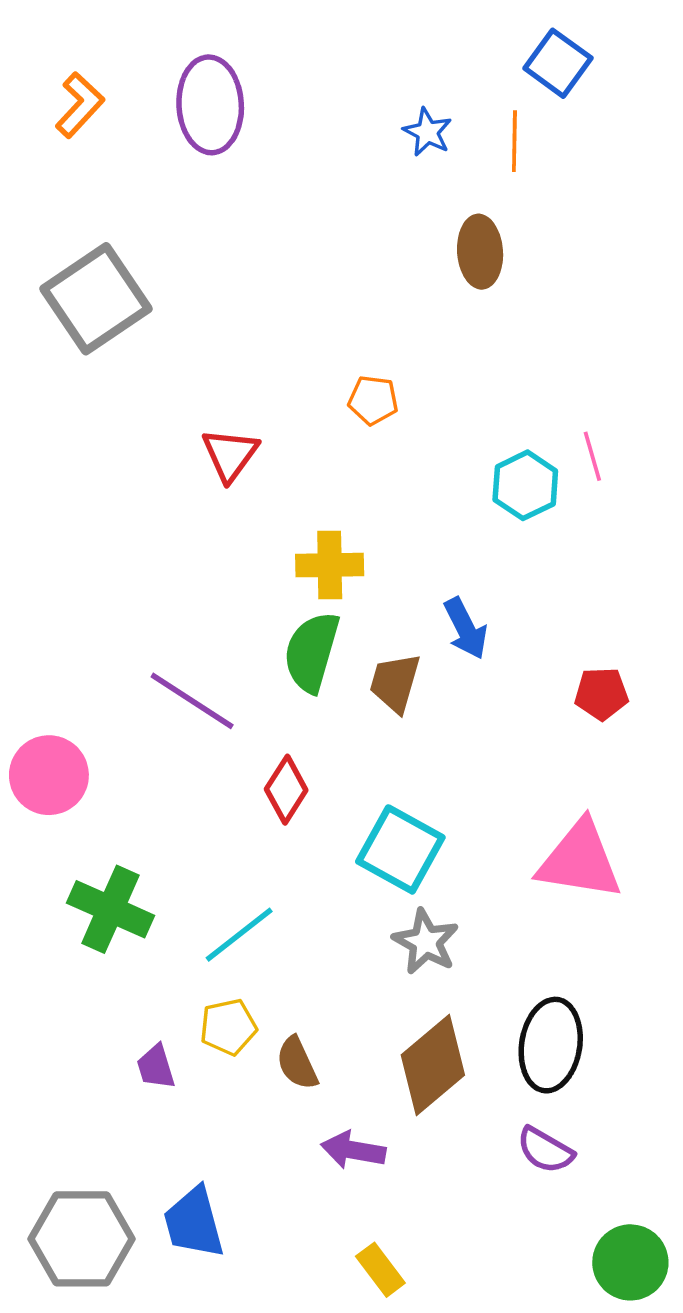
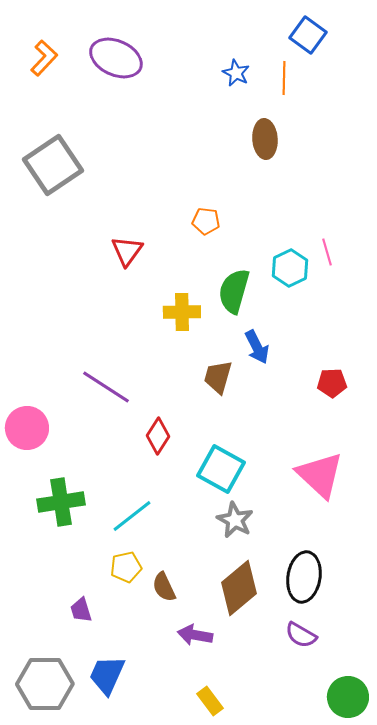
purple ellipse: (210, 105) -> (116, 58), turned -63
green semicircle: (312, 652) -> (234, 291), moved
pink triangle: (580, 860) -> (320, 475), turned 34
green cross: (110, 909) -> (61, 502), turned -33
purple trapezoid: (156, 1067) -> (81, 610), moved
blue trapezoid: (194, 1223) -> (107, 675), turned 39

